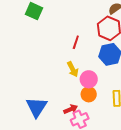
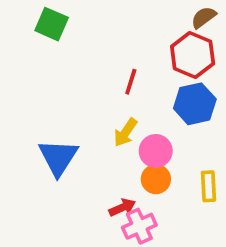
yellow arrow: (73, 69) -> (126, 132), turned 63
blue triangle: (37, 107) -> (58, 157), moved

